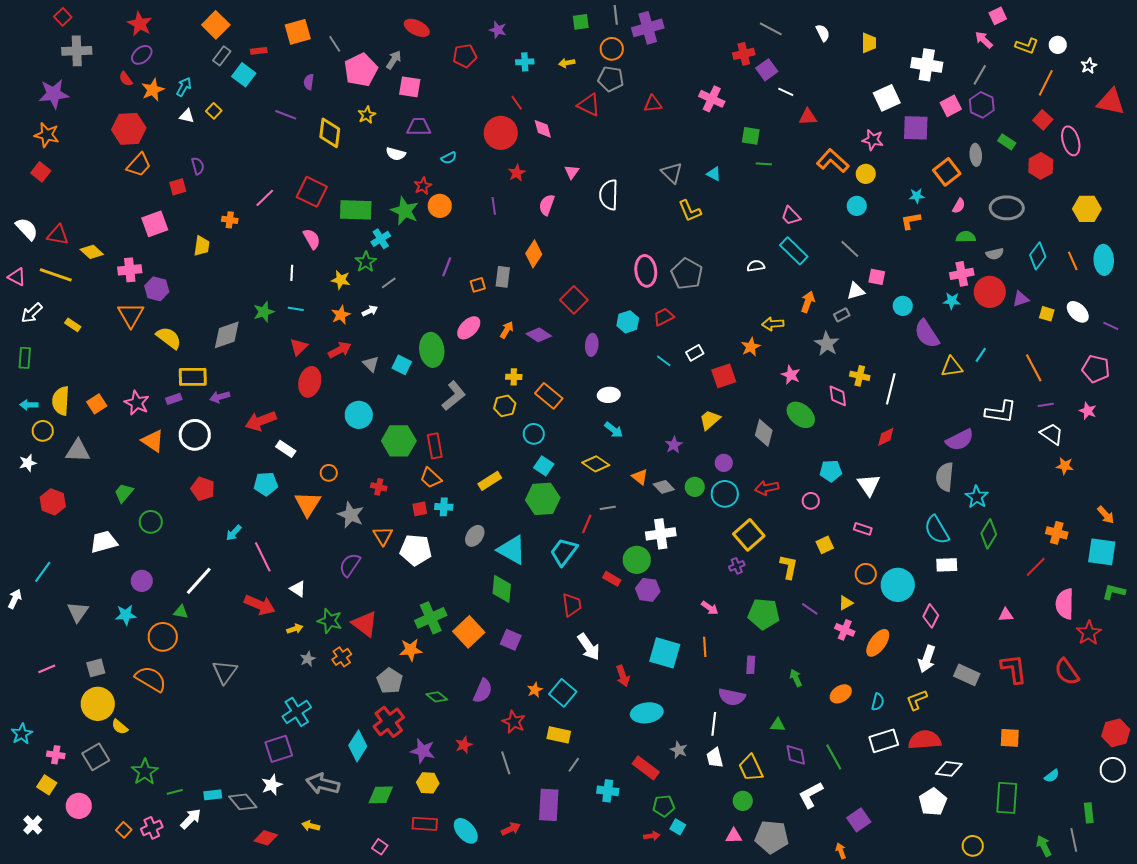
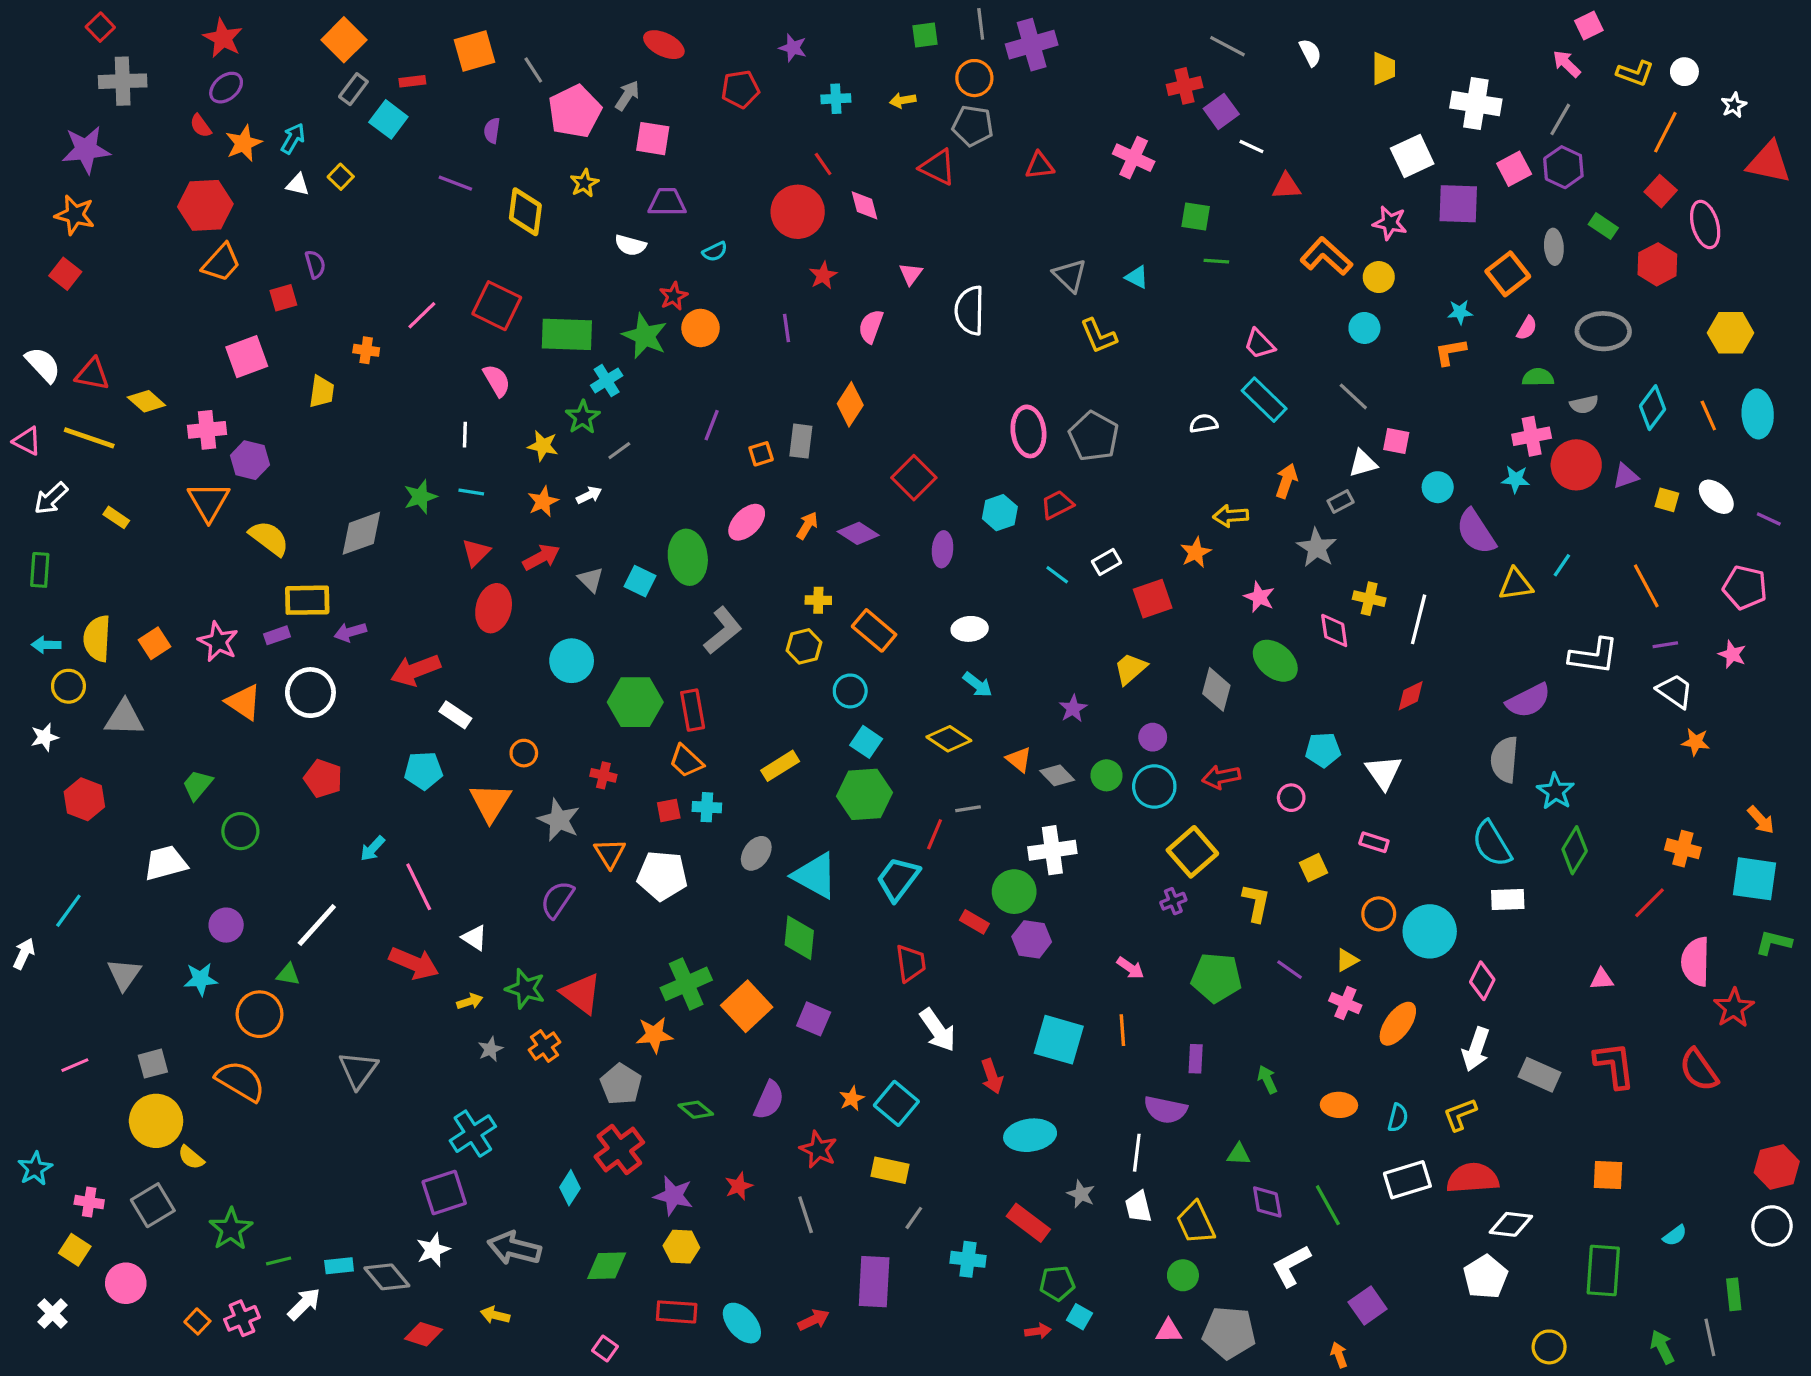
orange ellipse: (841, 694) -> (1339, 1105), turned 35
cyan diamond: (358, 746) -> (570, 1188), size x0.7

